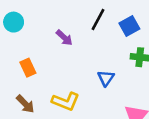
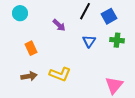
blue triangle: (106, 78) -> (89, 41), moved
brown arrow: (25, 104) -> (29, 76), turned -56

